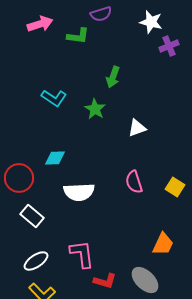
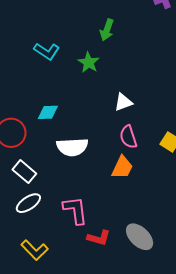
white triangle: (137, 128) -> (123, 102), moved
orange trapezoid: (163, 244) -> (122, 167), moved
white ellipse: (36, 261) -> (28, 203), moved

